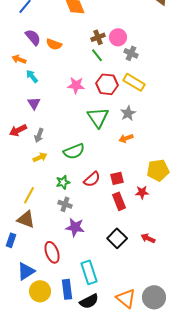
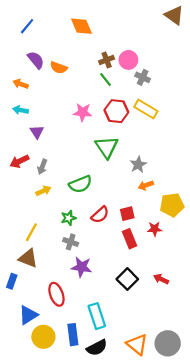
cyan arrow: (32, 76) -> (21, 110), moved, turned -40
gray star: (128, 113) -> (138, 165), moved
orange arrow: (126, 138) -> (146, 185), moved

